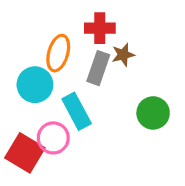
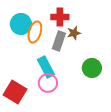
cyan circle: (35, 85) -> (21, 24), moved
pink circle: (53, 138) -> (48, 83), moved

